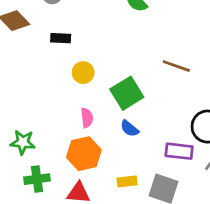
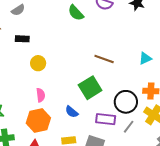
green square: (127, 93) -> (90, 88), moved
blue semicircle: (129, 128) -> (72, 112), moved

